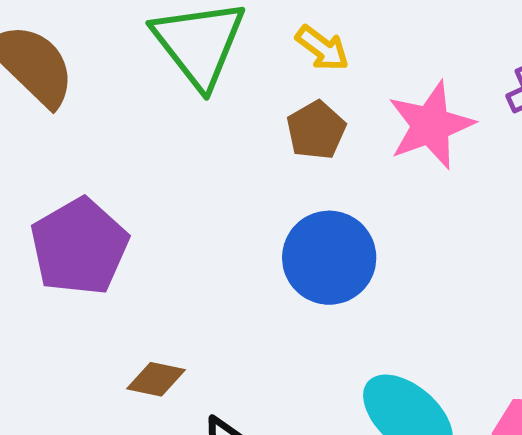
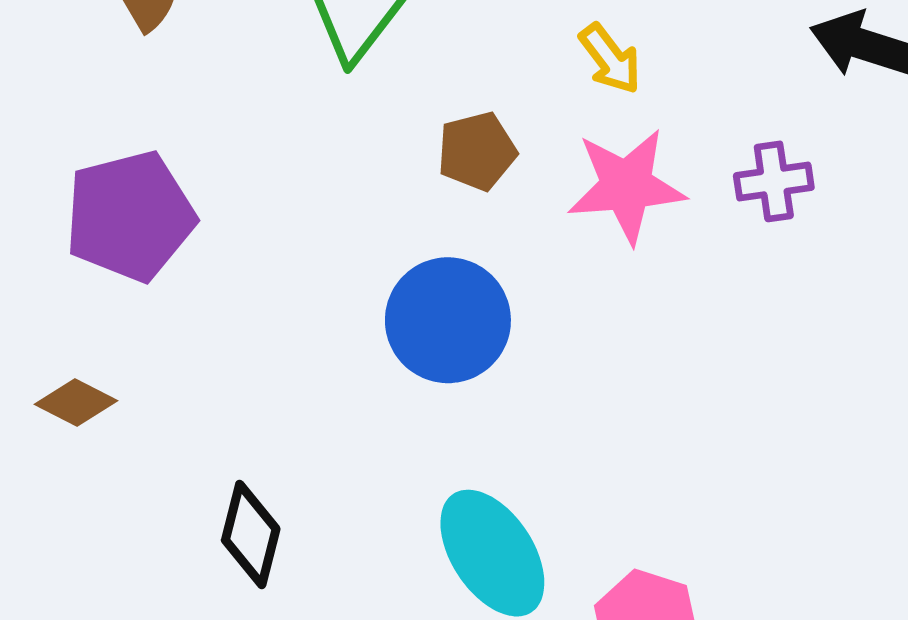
yellow arrow: (322, 48) -> (610, 59), moved
brown diamond: (156, 379) -> (76, 402), moved

